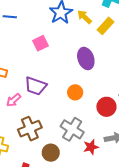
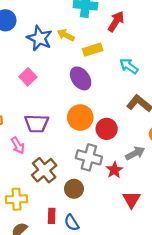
yellow rectangle: (105, 26) -> (93, 50), moved, turned 48
orange circle: (75, 92) -> (80, 118), size x1.5
pink arrow: (14, 100) -> (18, 145), turned -63
red circle: (106, 107) -> (107, 129), moved

